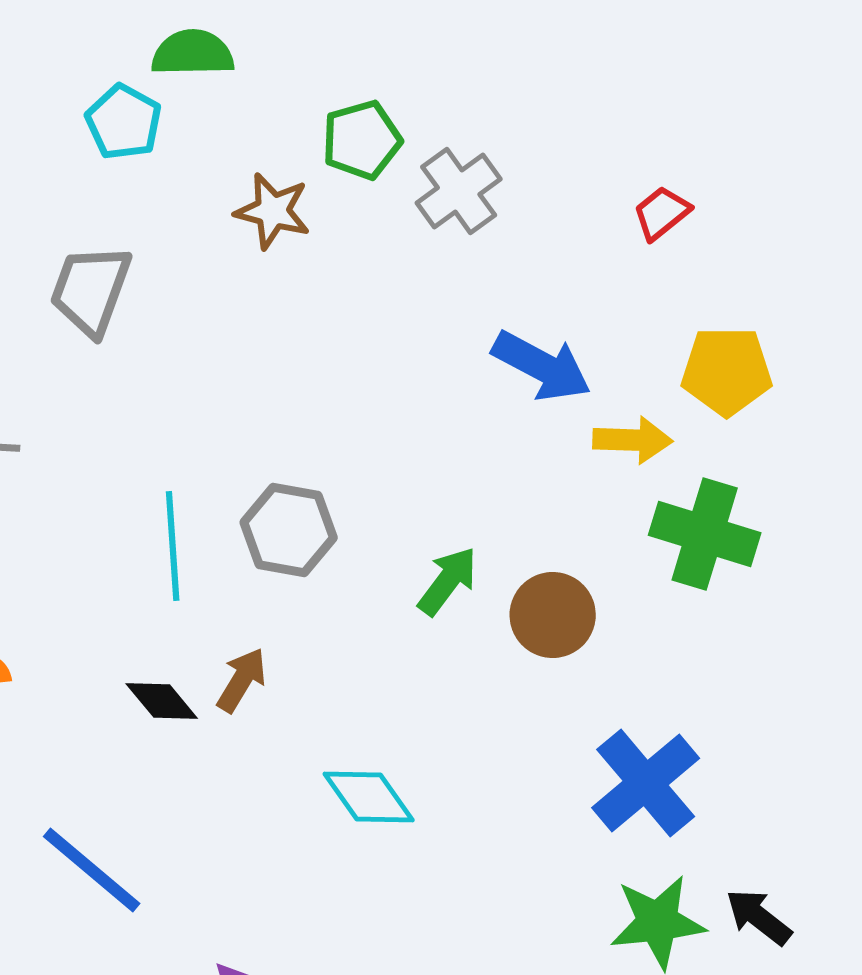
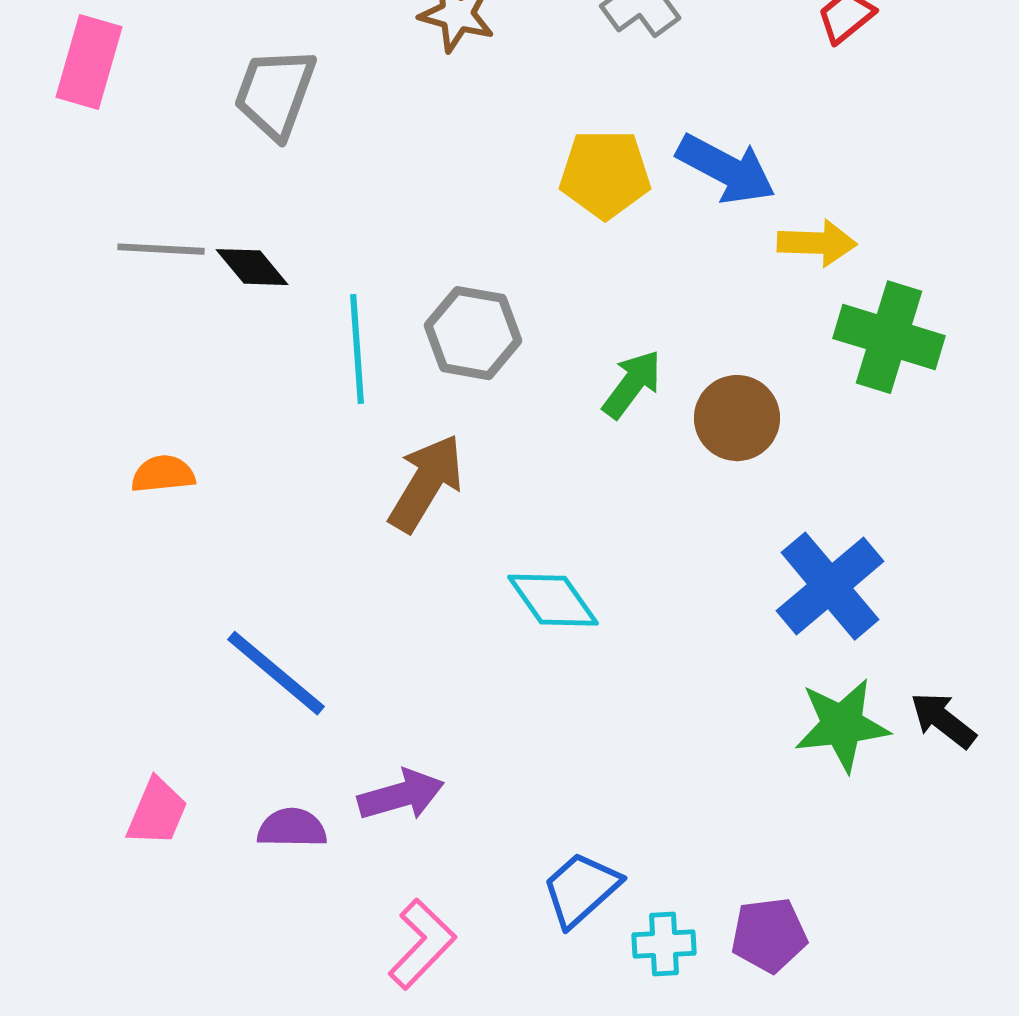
yellow pentagon: (727, 371) -> (605, 174), moved
brown arrow: (242, 680) -> (426, 483), size x1.5
black diamond: (162, 701) -> (252, 267), moved

